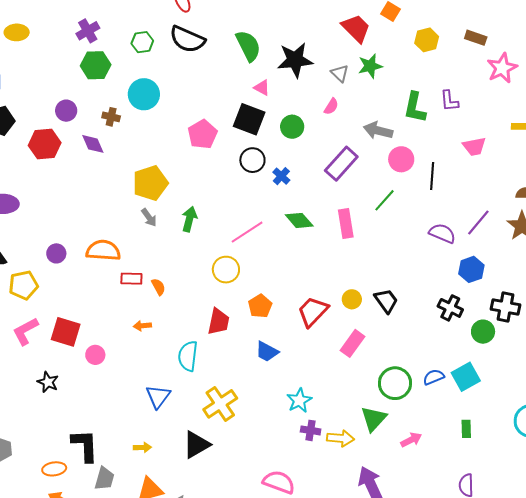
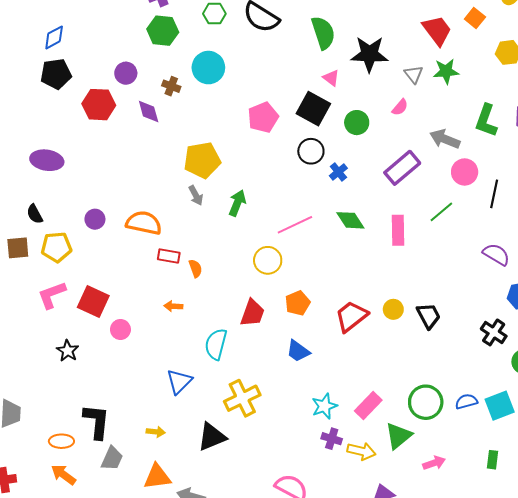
pink rectangle: (353, 343) -> (368, 405), moved

